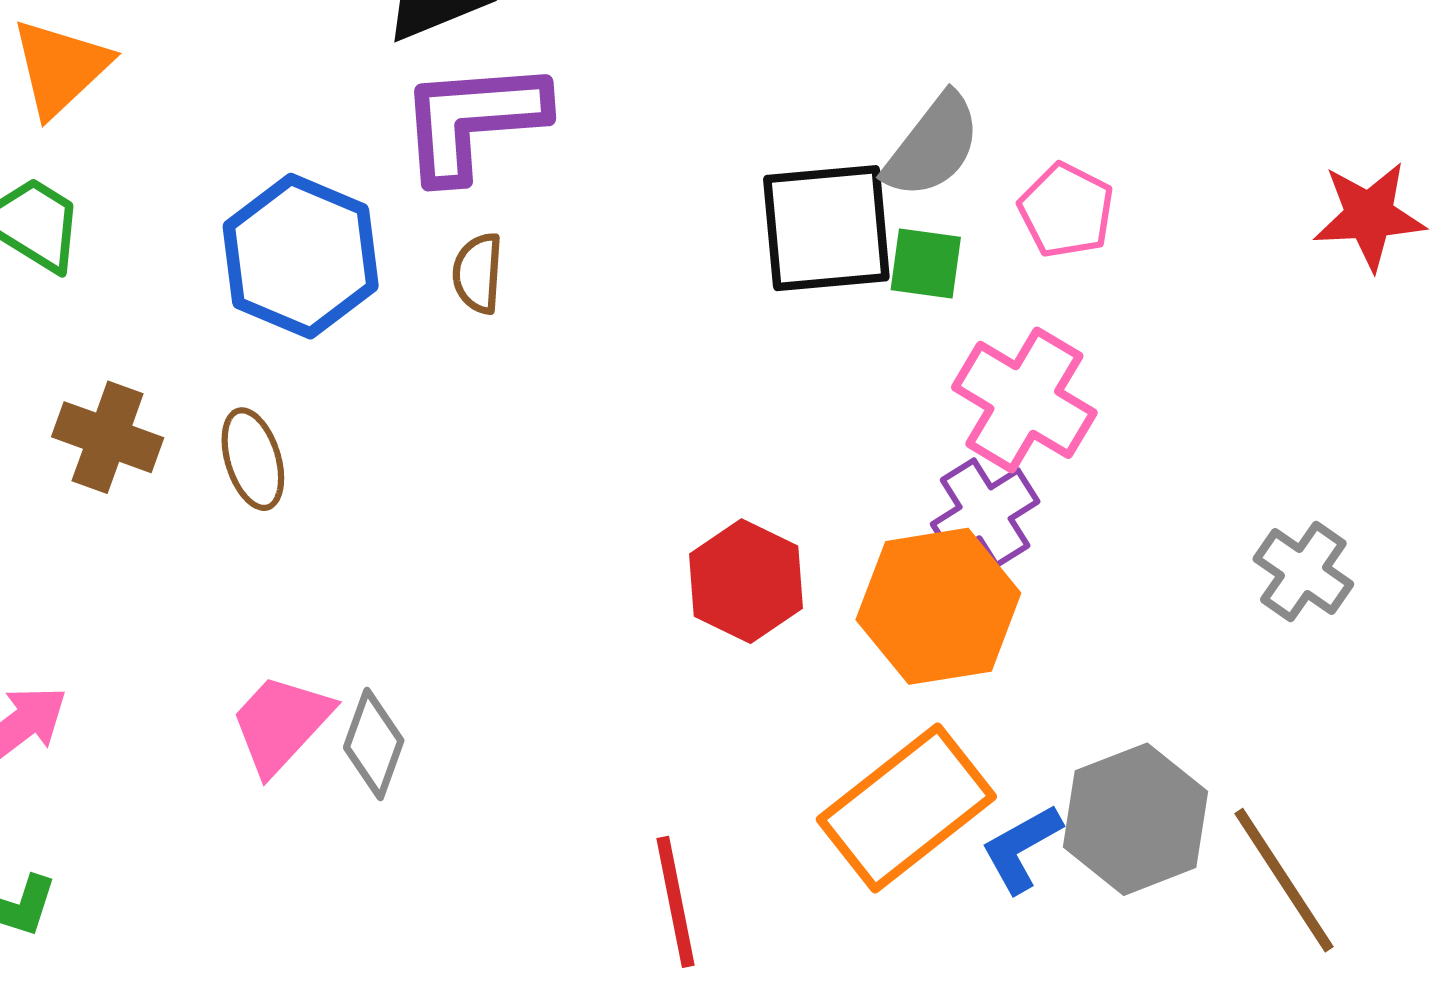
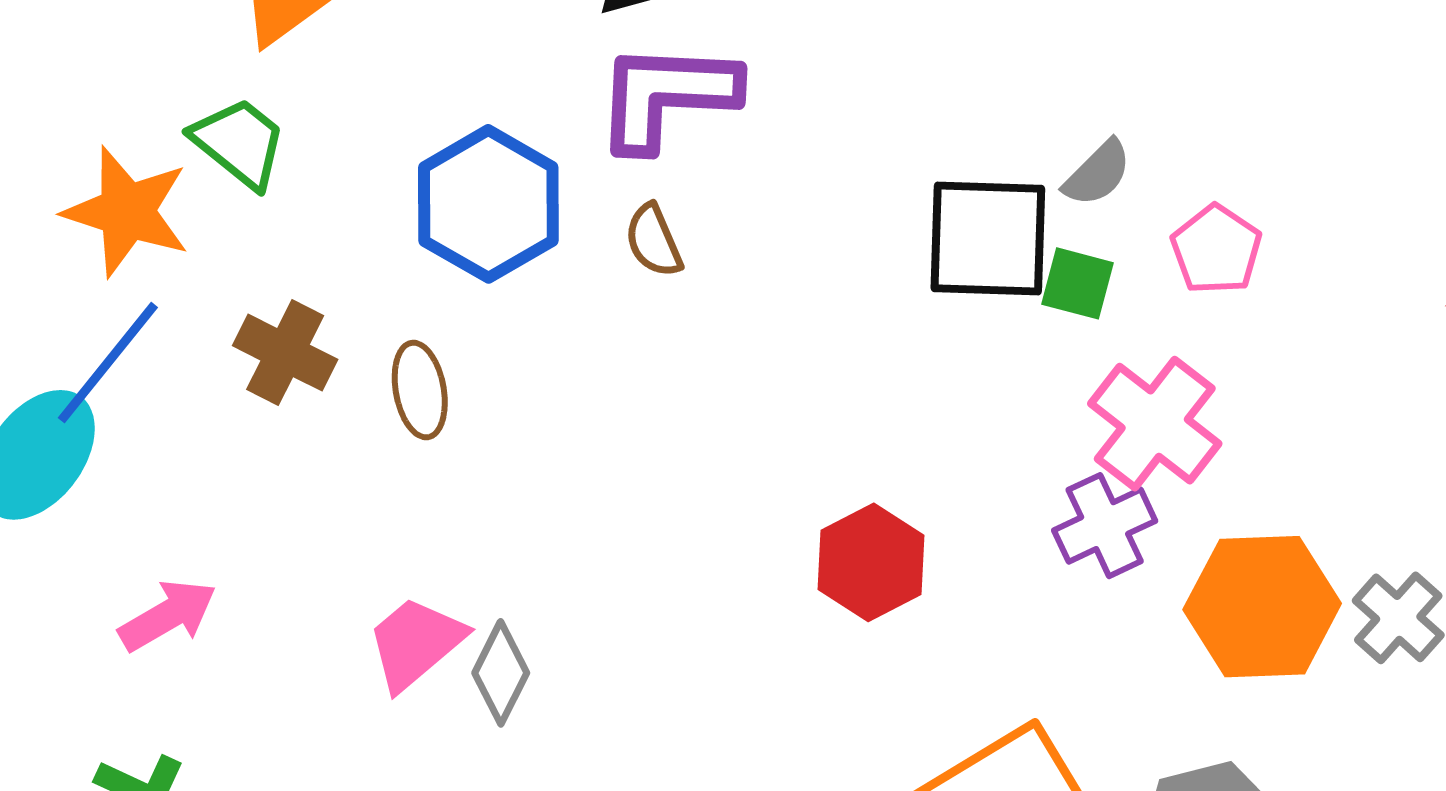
gray semicircle: (933, 146) -> (1098, 173), size x0.7
brown semicircle: (478, 273) -> (654, 241), turned -34
orange hexagon: (938, 606) -> (1262, 607), moved

